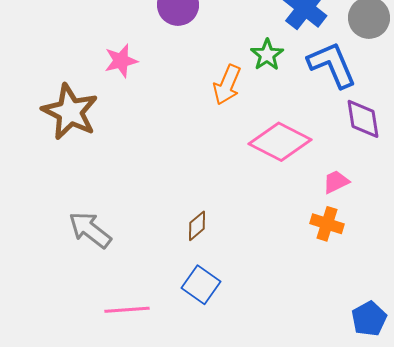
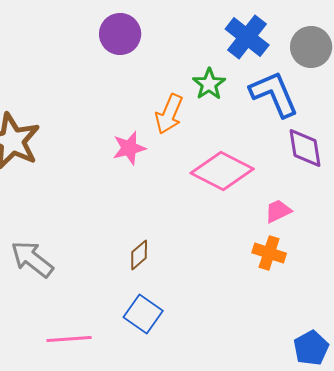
pink star: (121, 61) -> (129, 148), moved

